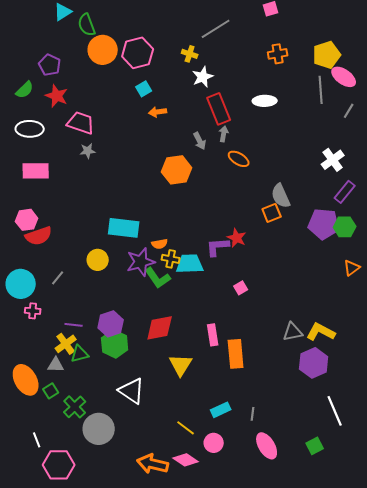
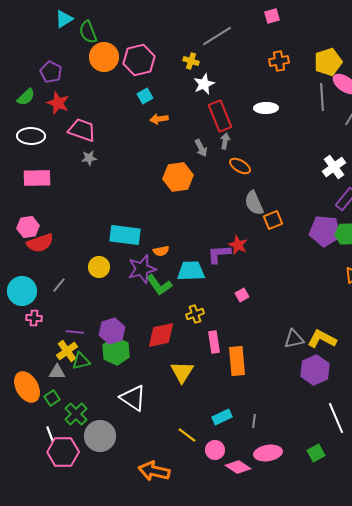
gray semicircle: (281, 196) -> (254, 203), moved
yellow cross: (171, 259) -> (195, 314), moved, turned -30
white line: (37, 440) -> (50, 434), moved
pink ellipse: (267, 446) -> (268, 453), turned -68
pink diamond: (186, 460) -> (238, 467), moved
pink hexagon: (59, 465) -> (63, 452), moved

